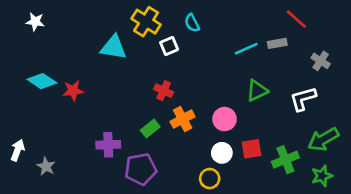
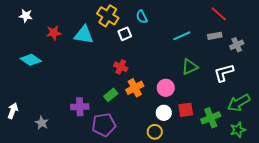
gray rectangle: (277, 43) -> (215, 36), moved
gray cross: (321, 61) -> (237, 45), turned 32
red star: (73, 91) -> (54, 33), moved
gray star: (46, 166) -> (42, 123), moved

